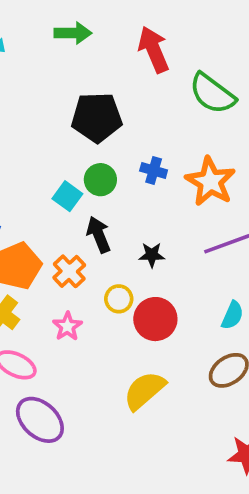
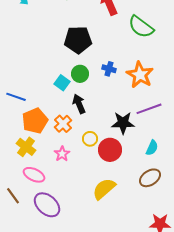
black star: (152, 255) -> (123, 123), moved, size x1.6

